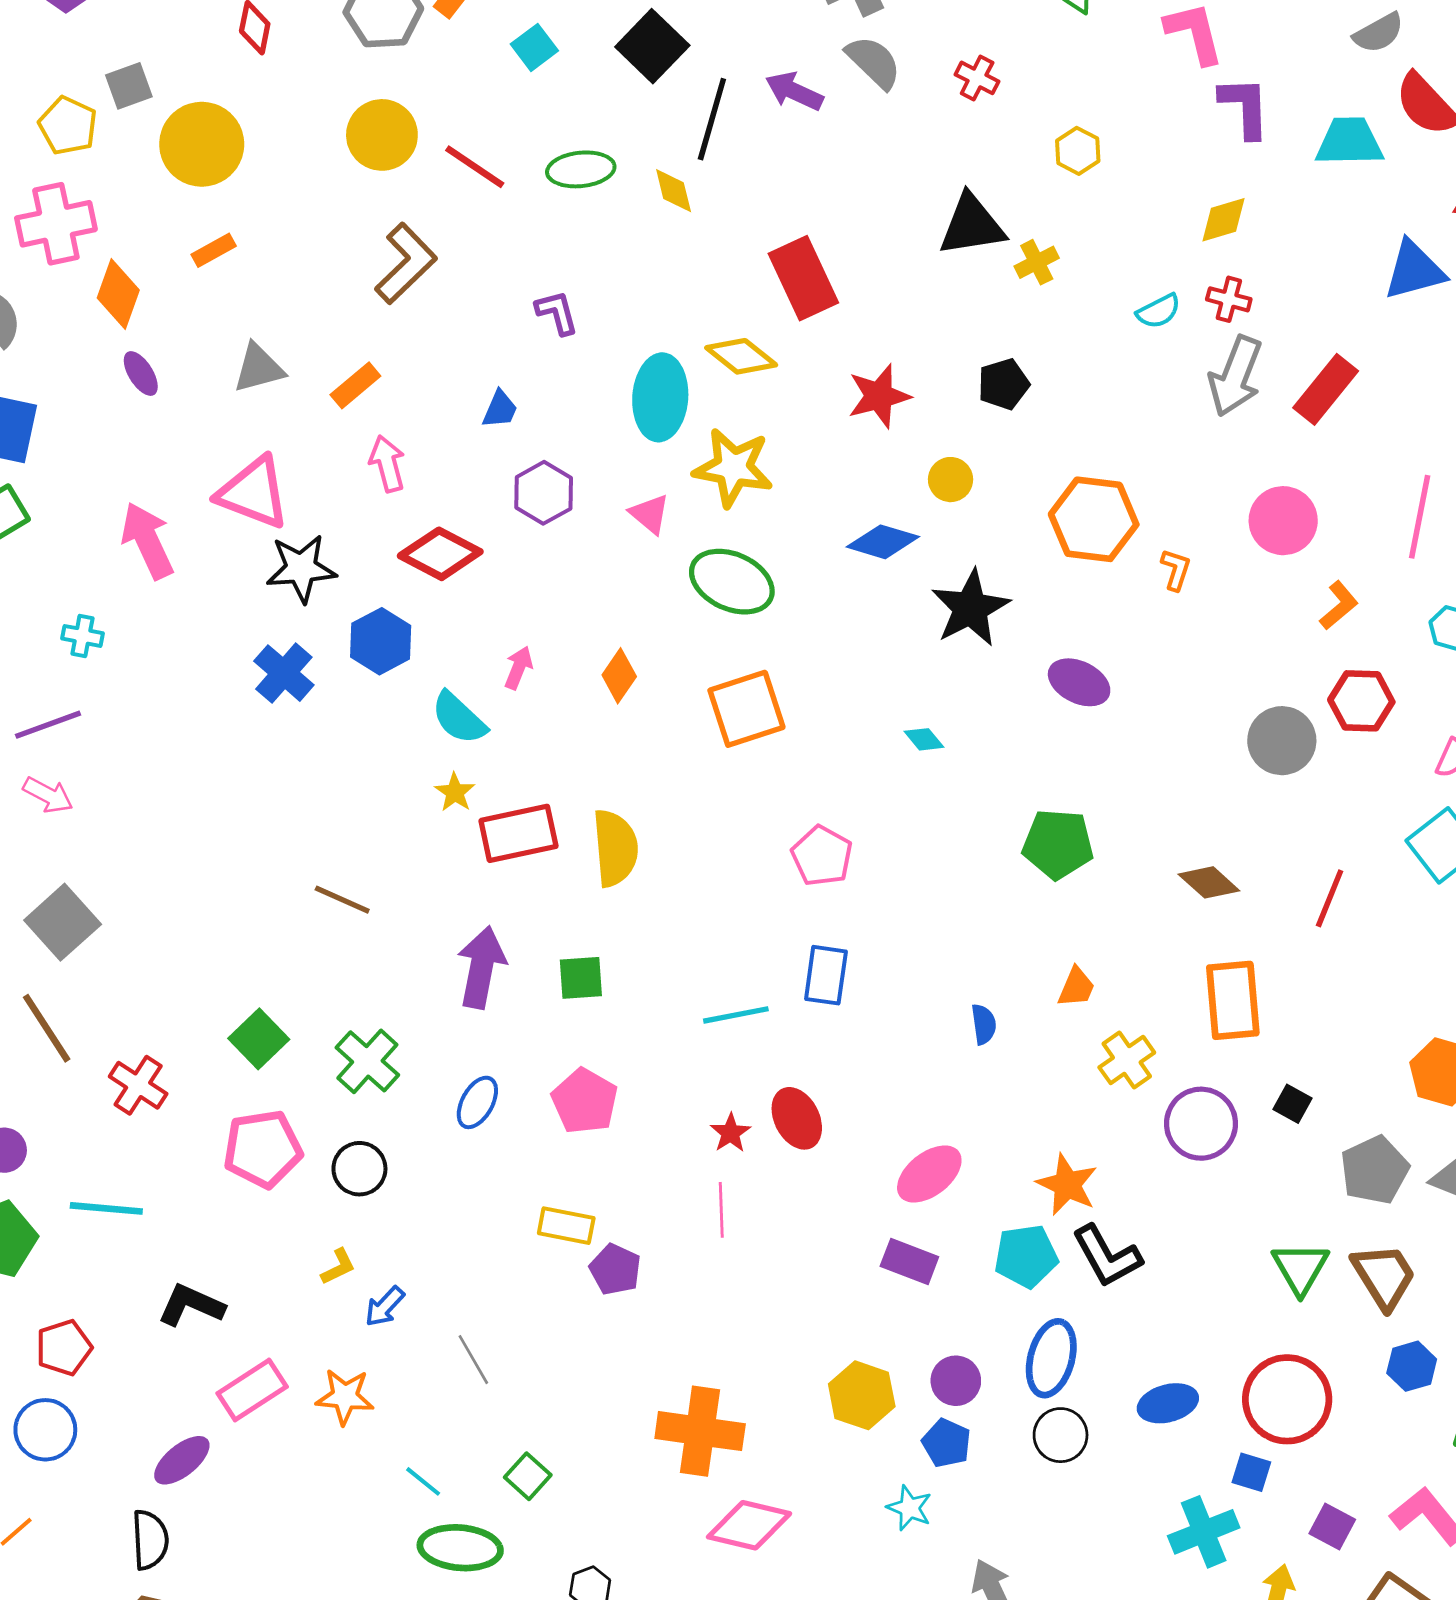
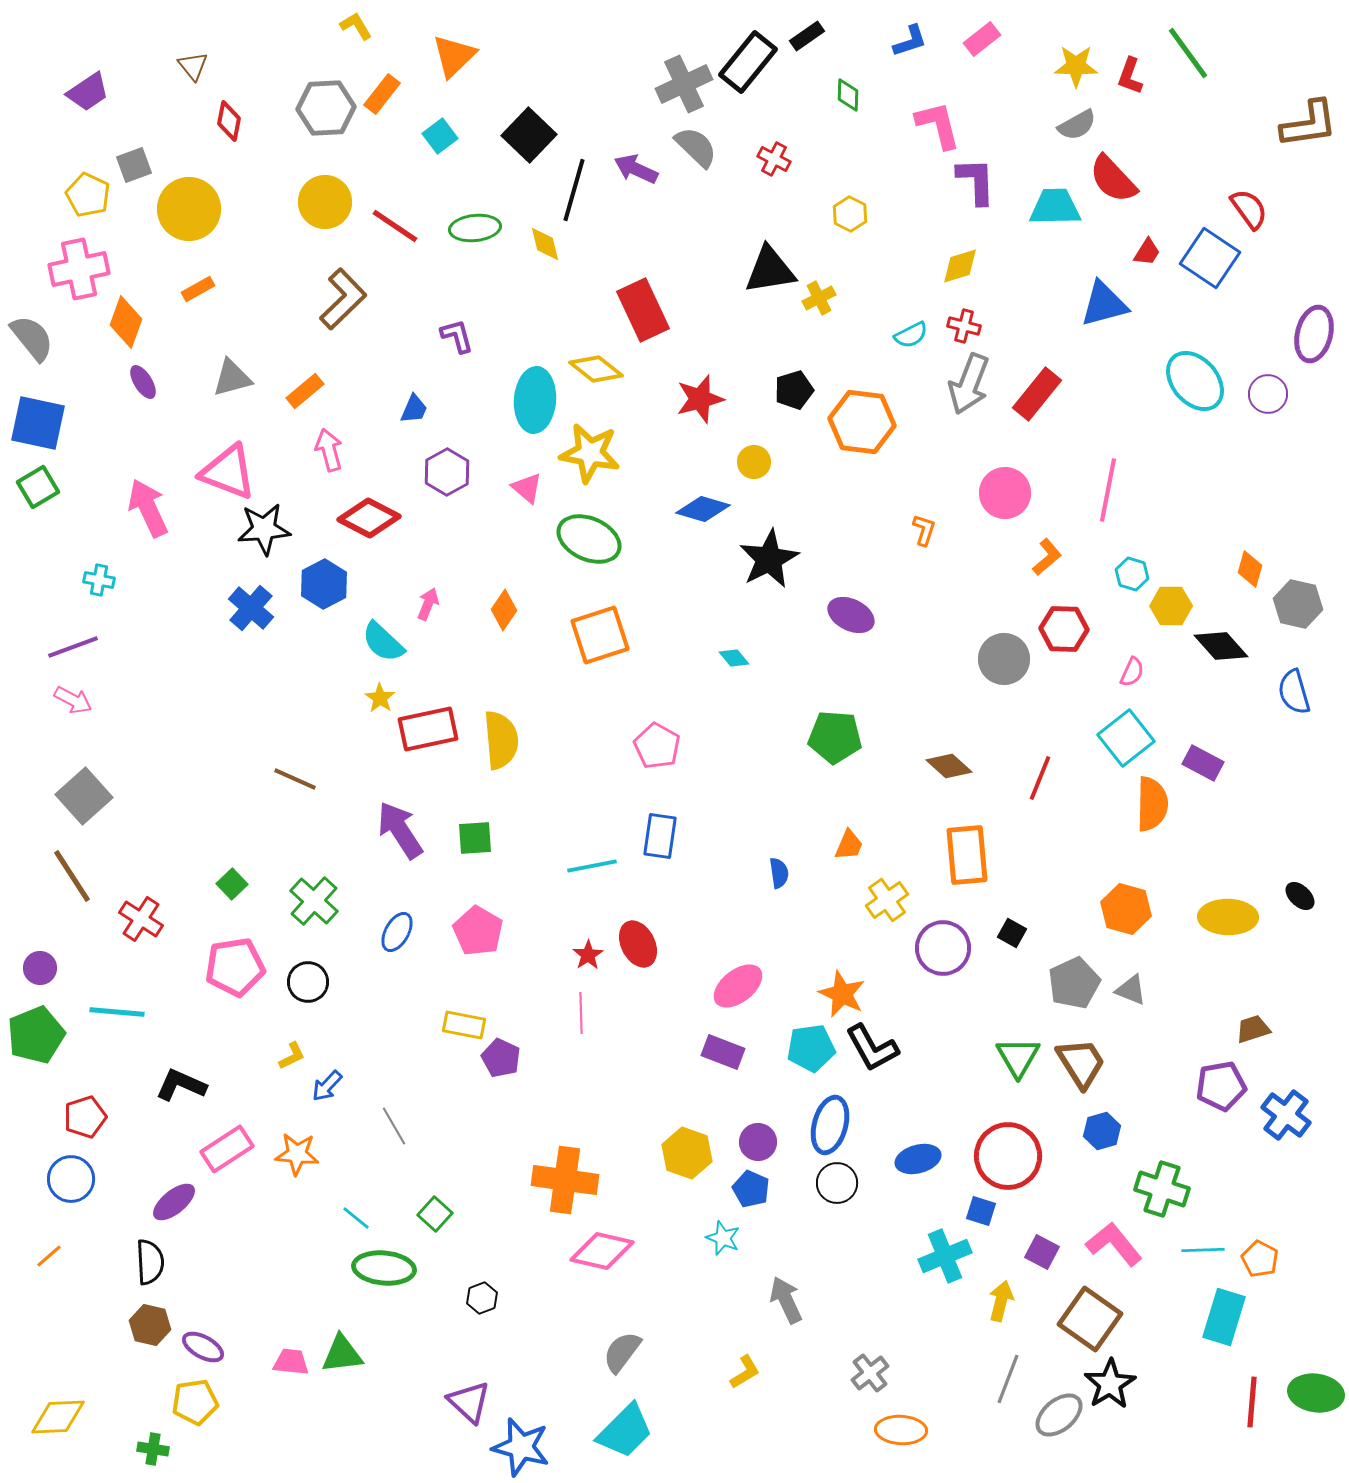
orange hexagon: (1094, 519) -> (862, 422), moved
purple arrow: (481, 967) -> (400, 830), turned -44
green square: (259, 1039) -> (232, 884), size x0.7

